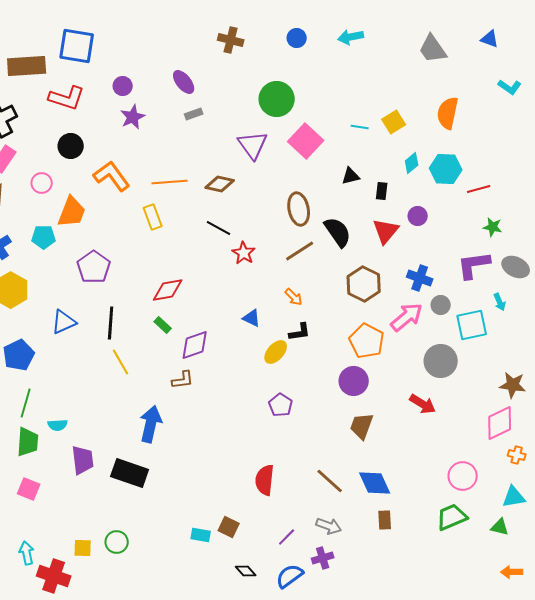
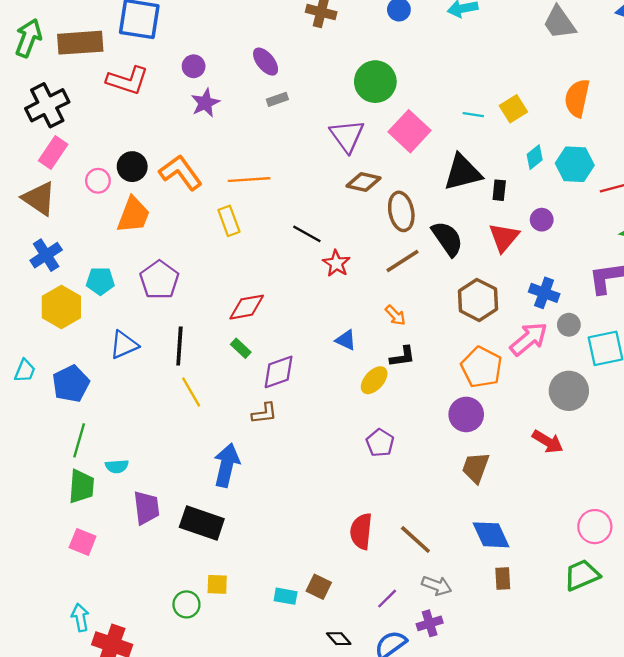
black circle: (71, 146) -> (132, 167), moved
black triangle: (351, 176) -> (463, 172), size x1.8
brown diamond: (220, 184) -> (364, 182), moved
cyan pentagon: (44, 237) -> (100, 281), moved
brown line: (330, 481) -> (415, 540), moved
yellow square: (83, 548) -> (217, 584), moved

